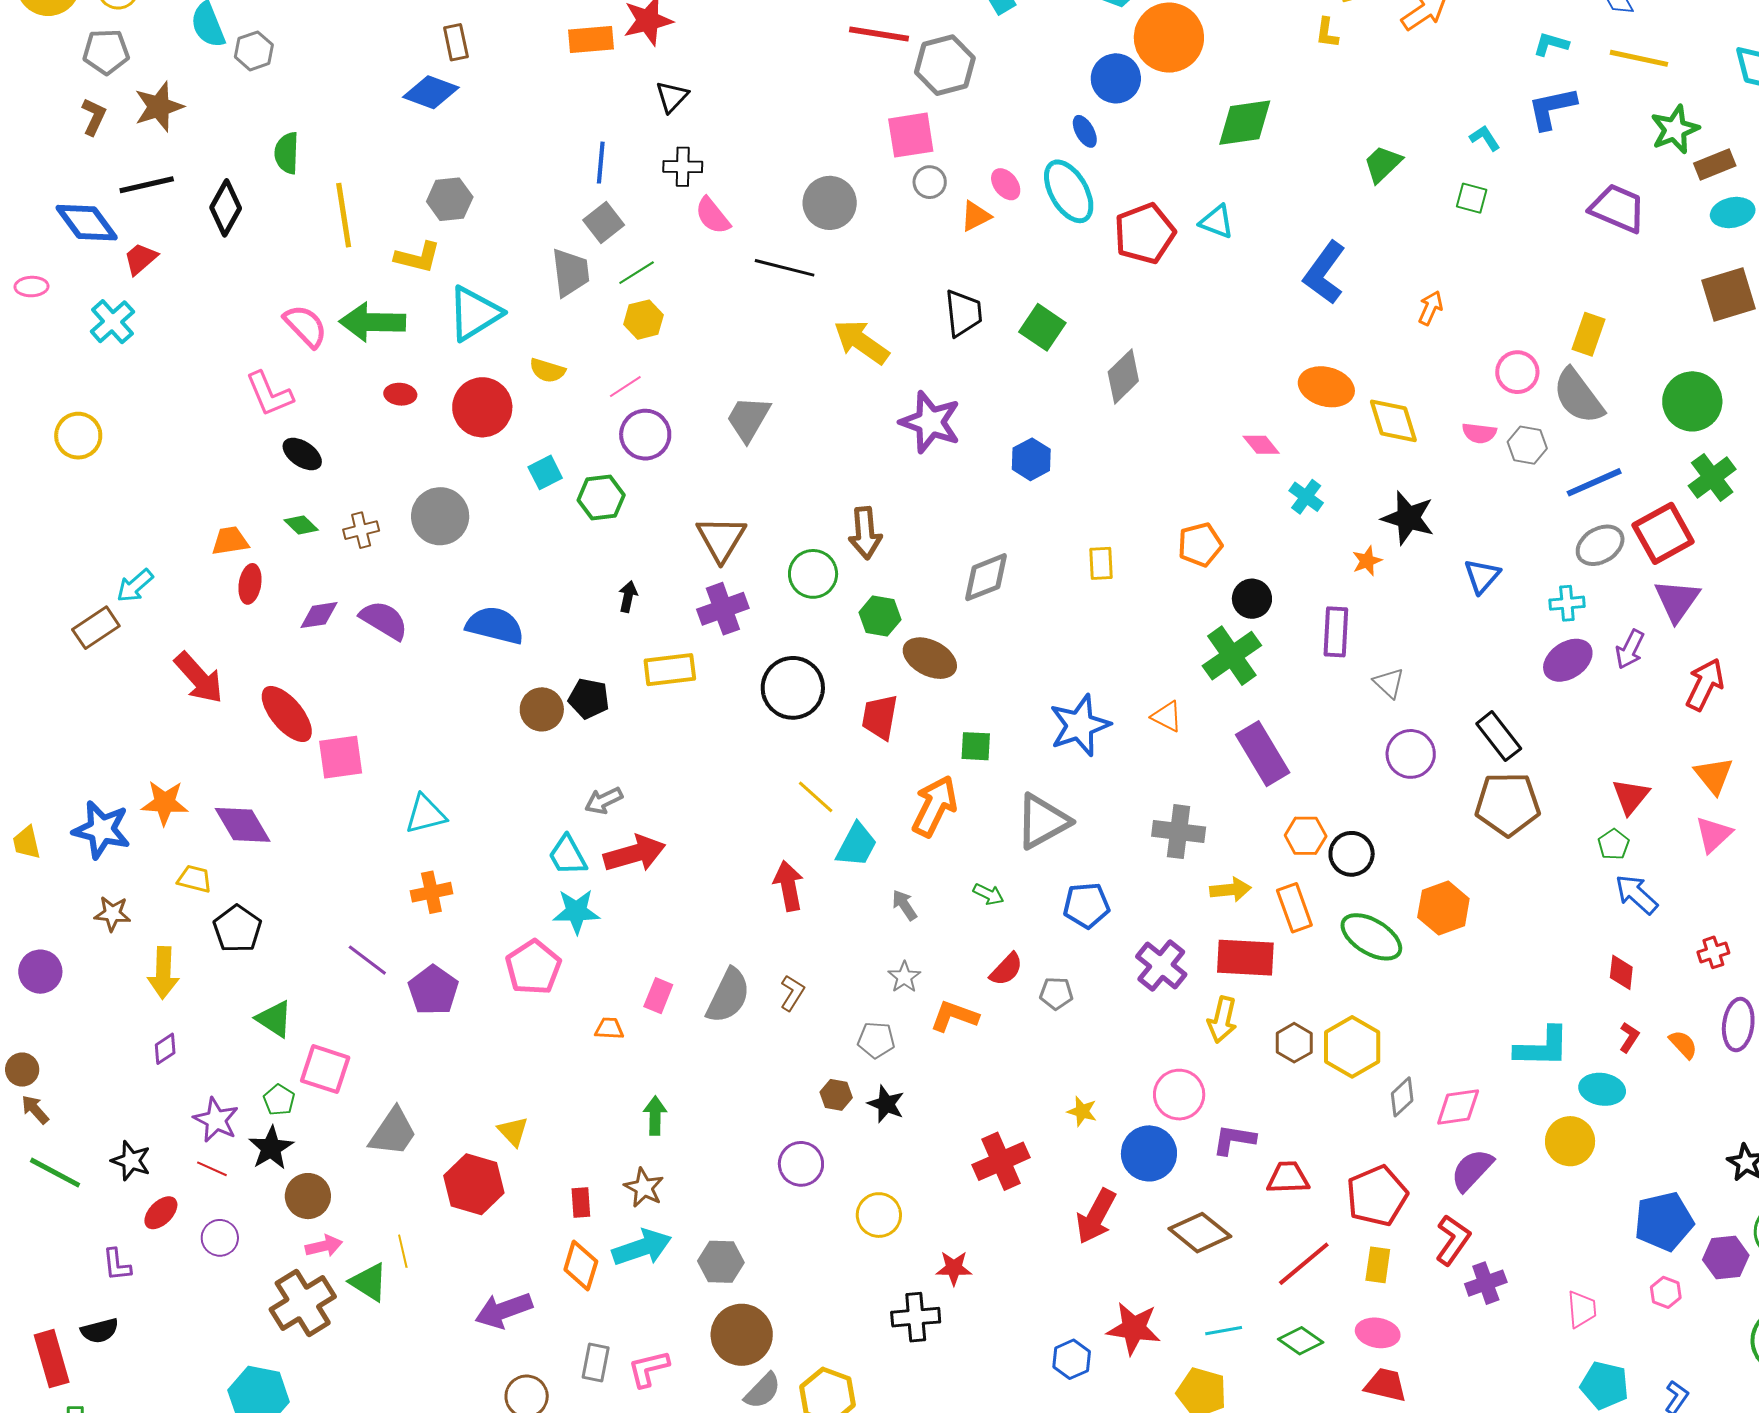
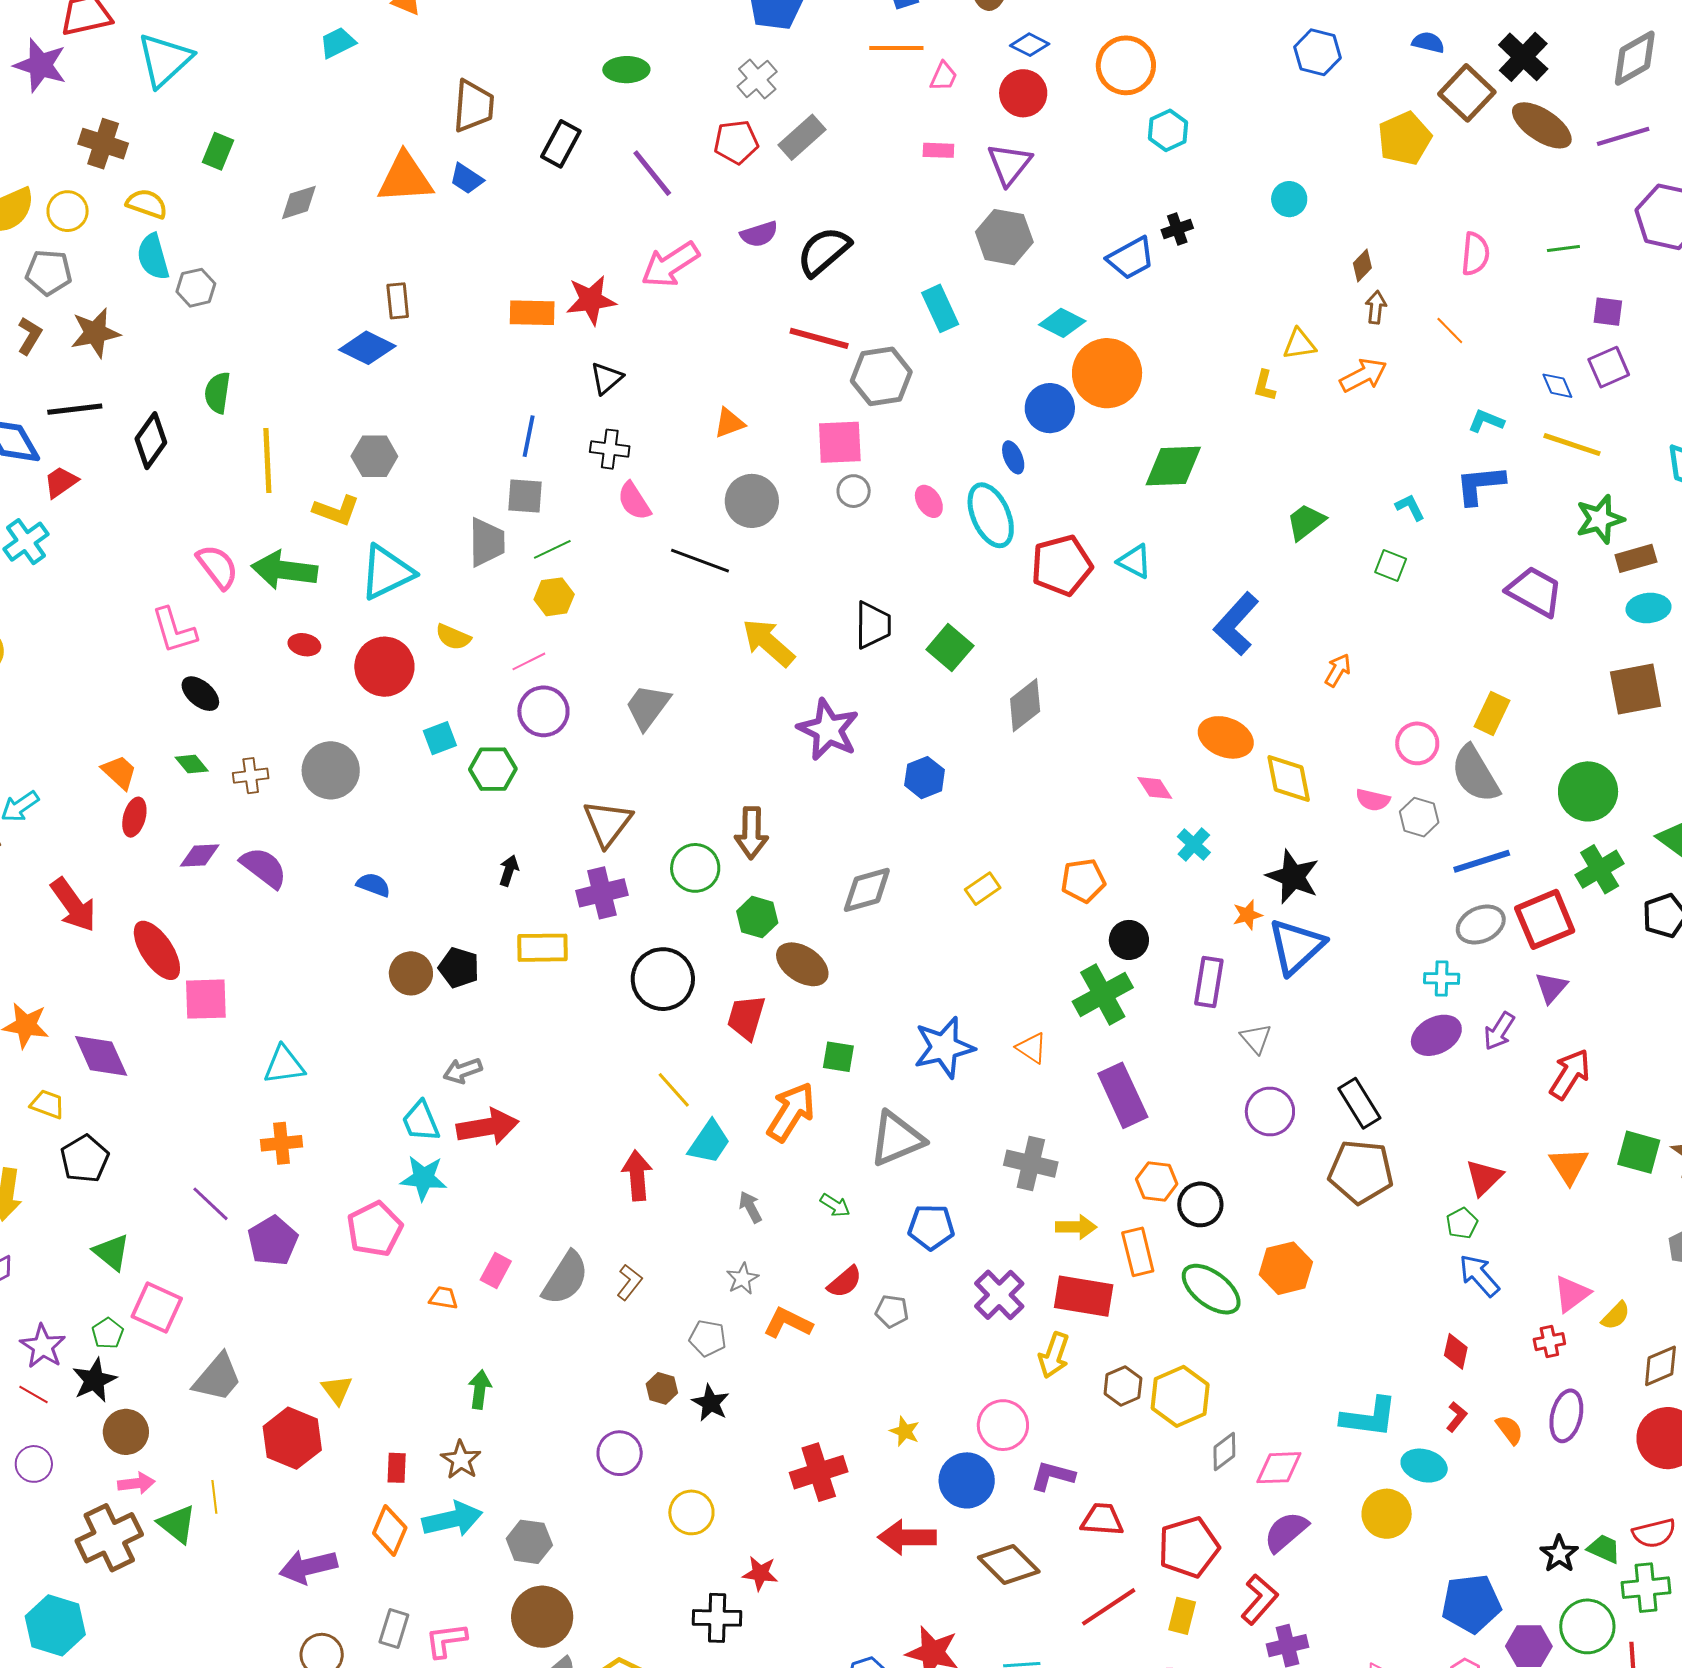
orange triangle: (976, 216) -> (729, 423), moved
gray square: (604, 223) -> (525, 496), turned 36
orange trapezoid: (230, 541) -> (119, 772), turned 45
yellow rectangle: (1101, 563) -> (983, 889), turned 52
blue triangle: (1482, 576) -> (1296, 946), moved, size x1.6
purple triangle: (1677, 600) -> (1551, 988), size x0.7
blue semicircle: (495, 625) -> (373, 885), size x0.6
pink triangle: (1714, 834) -> (1572, 1294), moved
red arrow: (1096, 1216) -> (907, 1537), turned 56

